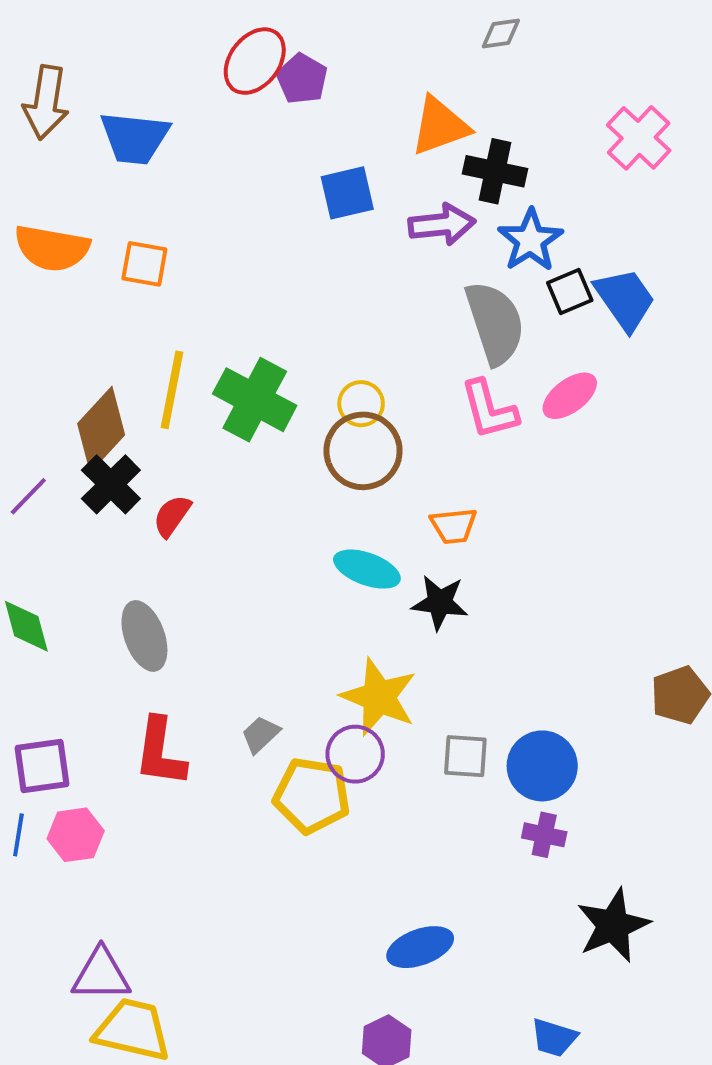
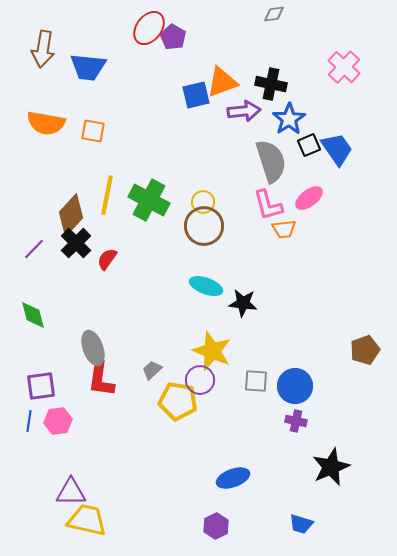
orange triangle: (440, 126) -> (222, 82), moved
orange trapezoid: (454, 526) -> (284, 229), moved
gray ellipse: (144, 636) -> (93, 348), moved

